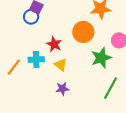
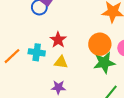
orange circle: (83, 32) -> (100, 44), moved
yellow triangle: (61, 65) -> (61, 62), turned -40

